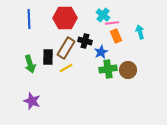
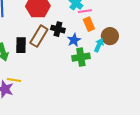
cyan arrow: (140, 32) -> (99, 45), moved, turned 40
yellow line: (66, 68) -> (14, 80), moved, turned 40
brown circle: (128, 70) -> (110, 36), moved

